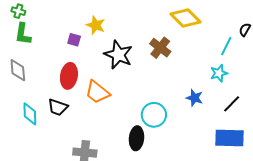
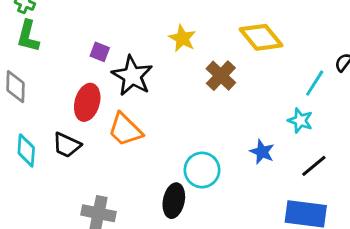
yellow star: (96, 25) -> (182, 38), moved
black star: (118, 55) -> (132, 76), moved
cyan star: (219, 73) -> (300, 120), turned 30

